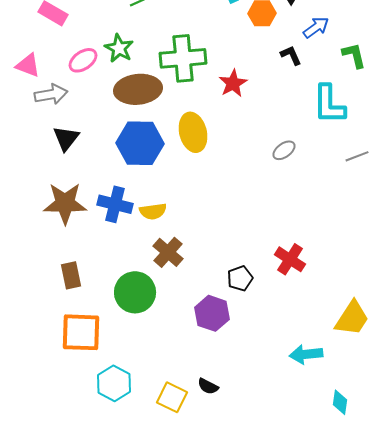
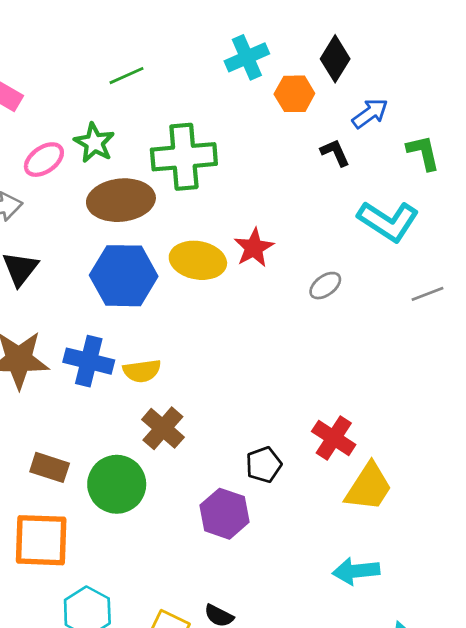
red star: (233, 83) -> (254, 248), moved
cyan L-shape: (329, 104) -> (388, 221), turned -57
yellow ellipse: (193, 132) -> (198, 260), turned -66
brown rectangle: (71, 275) -> (50, 467), moved, turned -60
yellow trapezoid: (352, 318) -> (369, 487), moved

